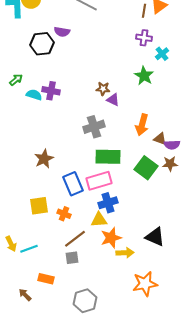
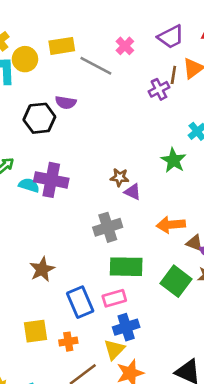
purple cross: (144, 38) -> (159, 89), moved, turned -35
purple cross: (51, 91) -> (51, 180), size x1.4
orange arrow: (142, 125) -> (171, 225), turned 70
pink rectangle: (99, 181) -> (114, 298), size x0.7
orange cross: (64, 214) -> (68, 342), turned -32
yellow triangle: (99, 220) -> (114, 349), turned -42

